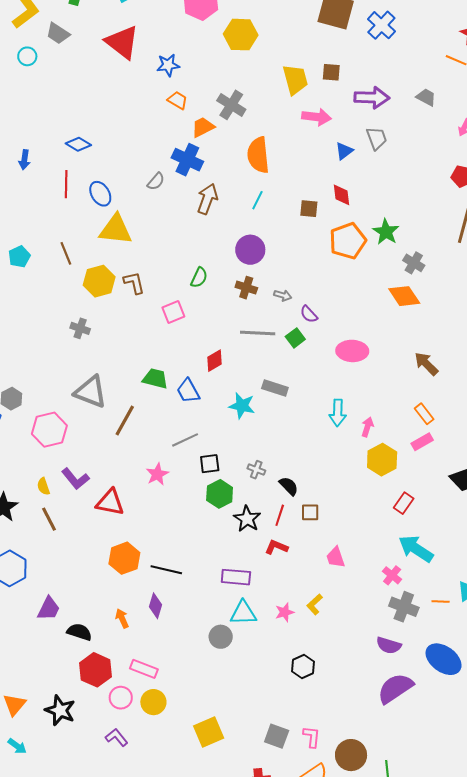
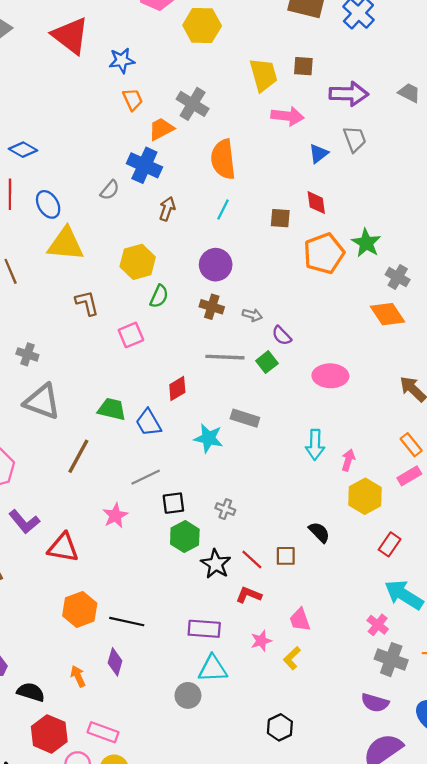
orange trapezoid: (177, 100) -> (133, 99), turned 35
brown arrow: (207, 199) -> (167, 209), size x0.7
yellow hexagon: (99, 281) -> (138, 262), moved
gray triangle: (91, 392) -> (42, 402), moved
black semicircle: (289, 486) -> (319, 532), moved
red line: (280, 515) -> (252, 560), turned -65
pink trapezoid: (336, 557) -> (300, 620), moved
pink star: (285, 612) -> (261, 641), moved

